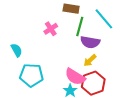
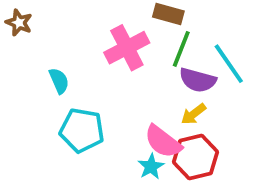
cyan line: (104, 19) -> (229, 64), moved
pink cross: (51, 29) -> (127, 48), size x1.6

